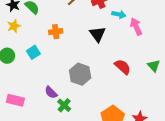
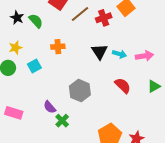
cyan arrow: (119, 14) -> (119, 54), moved
yellow star: (14, 26) -> (15, 48), moved
pink arrow: (136, 27) -> (144, 56), moved, turned 102
green triangle: (154, 66) -> (154, 86), turned 40

